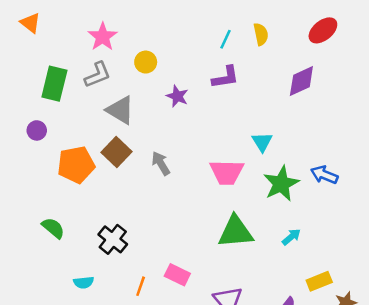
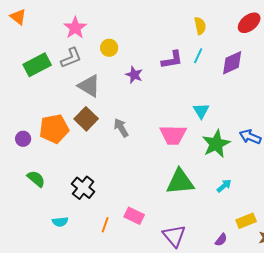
cyan line: (225, 39) -> (198, 56), moved
green rectangle: (54, 84) -> (37, 65), turned 48
purple circle: (37, 130) -> (23, 139), moved

